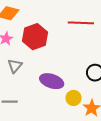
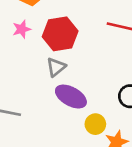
gray triangle: (15, 66) -> (56, 67), moved

